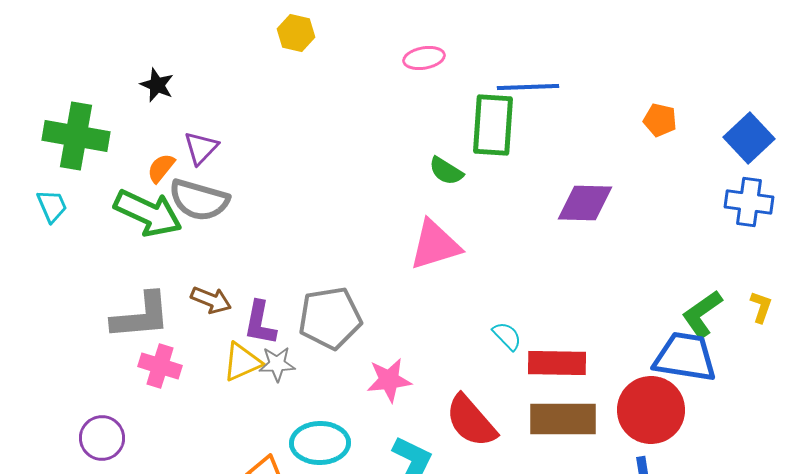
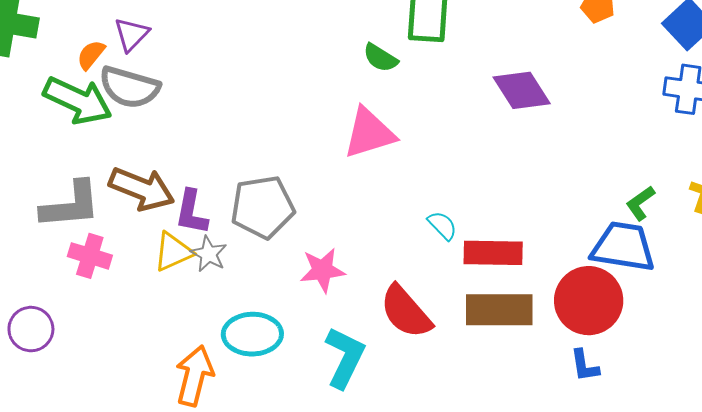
purple diamond: (585, 203) -> (522, 90), turned 56
brown arrow: (211, 300) -> (142, 189), size x1.6
green L-shape: (702, 314) -> (640, 203), size x0.7
gray star: (277, 364) -> (209, 254), turned 30

